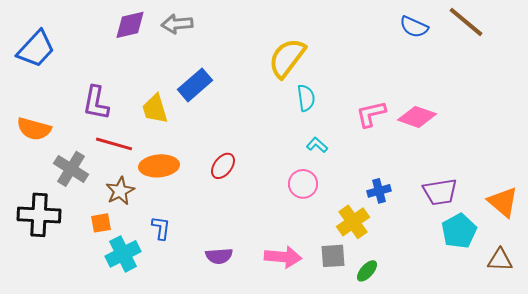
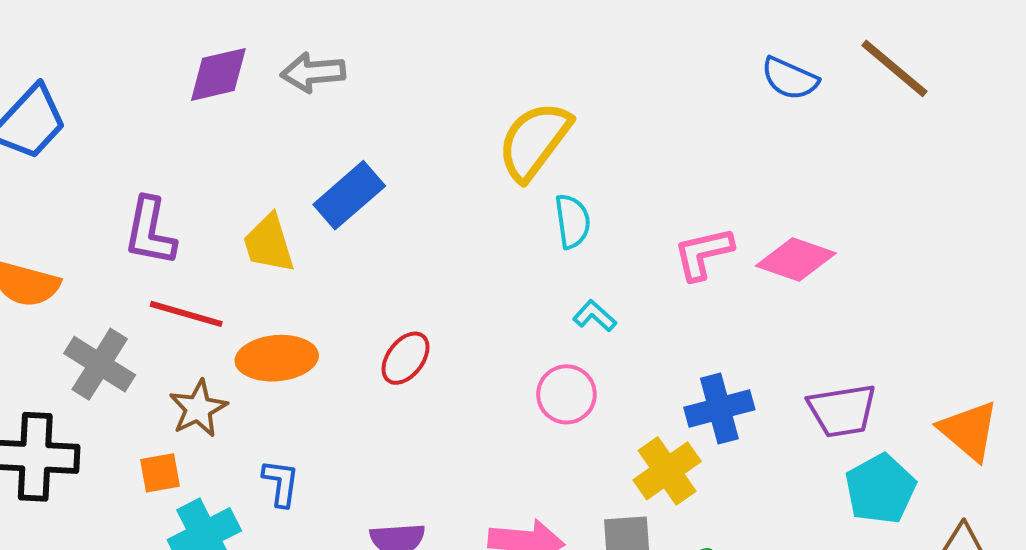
blue cross: (379, 191) -> (719, 408), size x1.4

